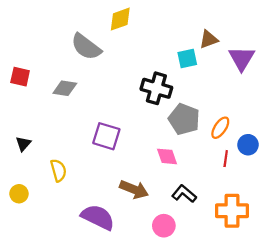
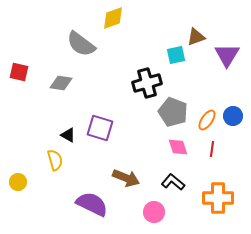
black cross: (156, 88) -> (147, 83), turned -32
black triangle: (23, 144) -> (68, 135), moved, turned -42
blue circle: (248, 145) -> (233, 116), moved
pink diamond: (167, 156) -> (178, 147), moved

